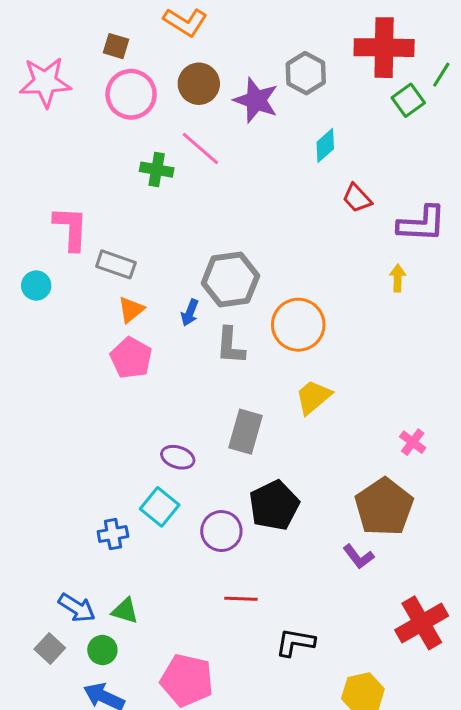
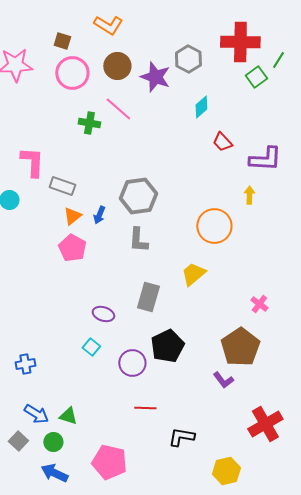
blue arrow: (190, 313) -> (99, 215), moved
orange circle: (298, 325) -> (214, 226), moved
cyan square: (160, 507) -> (91, 347), size x0.7
blue cross: (113, 534) -> (25, 364), moved

